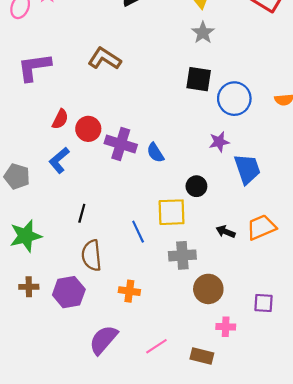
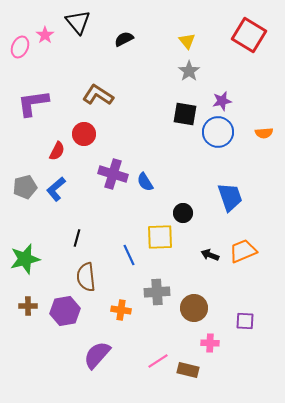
red circle: (88, 129) -> (84, 134), moved
purple star: (219, 142) -> (222, 101), moved
gray pentagon: (17, 176) -> (25, 187), moved, turned -30
gray cross: (182, 255) -> (157, 292), moved
pink line: (156, 346) -> (158, 361), moved

